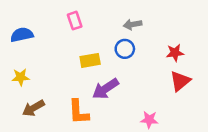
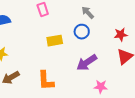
gray arrow: (133, 24) -> (88, 13), turned 56
purple arrow: (106, 89) -> (87, 63), moved

